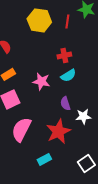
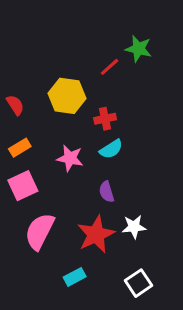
yellow hexagon: (39, 20) -> (67, 96), moved
red line: (67, 21) -> (110, 67), turned 40
white star: (83, 116) -> (134, 227), moved

